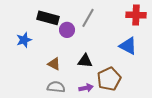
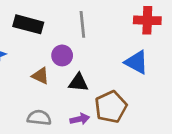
gray line: (88, 18) -> (82, 24), turned -36
purple circle: (67, 30) -> (62, 55), moved
brown triangle: (54, 64) -> (40, 76), moved

